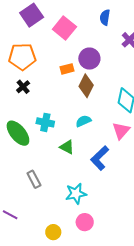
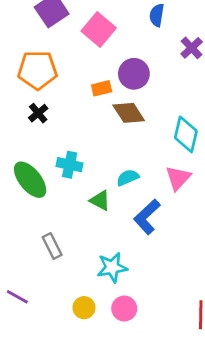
brown diamond: (86, 86) -> (129, 113), turned -60
cyan semicircle: (83, 121) -> (128, 178), moved
yellow circle: (53, 232) -> (84, 308), moved

